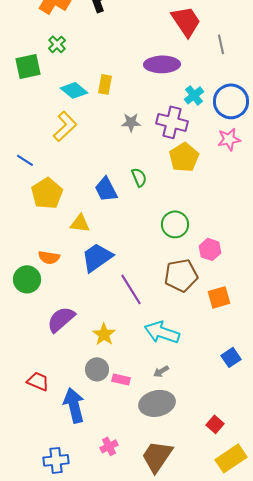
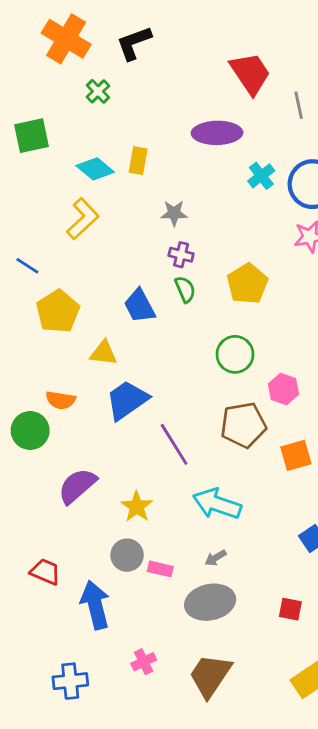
green cross: (57, 44) -> (98, 91), moved
purple cross: (172, 122) -> (181, 255), moved, size x0.6
yellow pentagon: (184, 157) -> (247, 284), moved
red square: (215, 424) -> (290, 609), moved, turned -30

